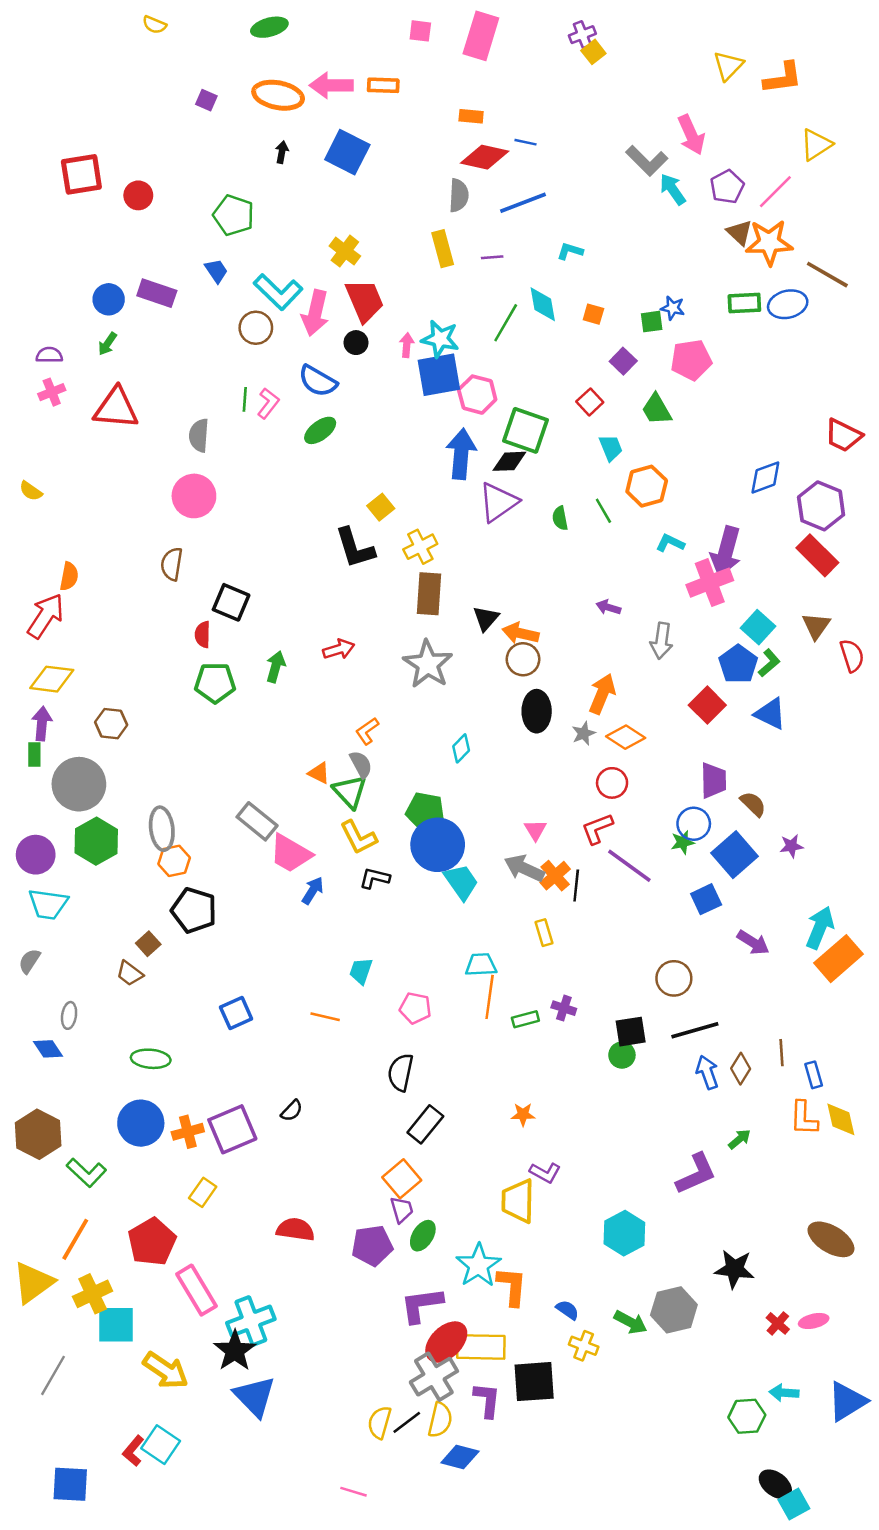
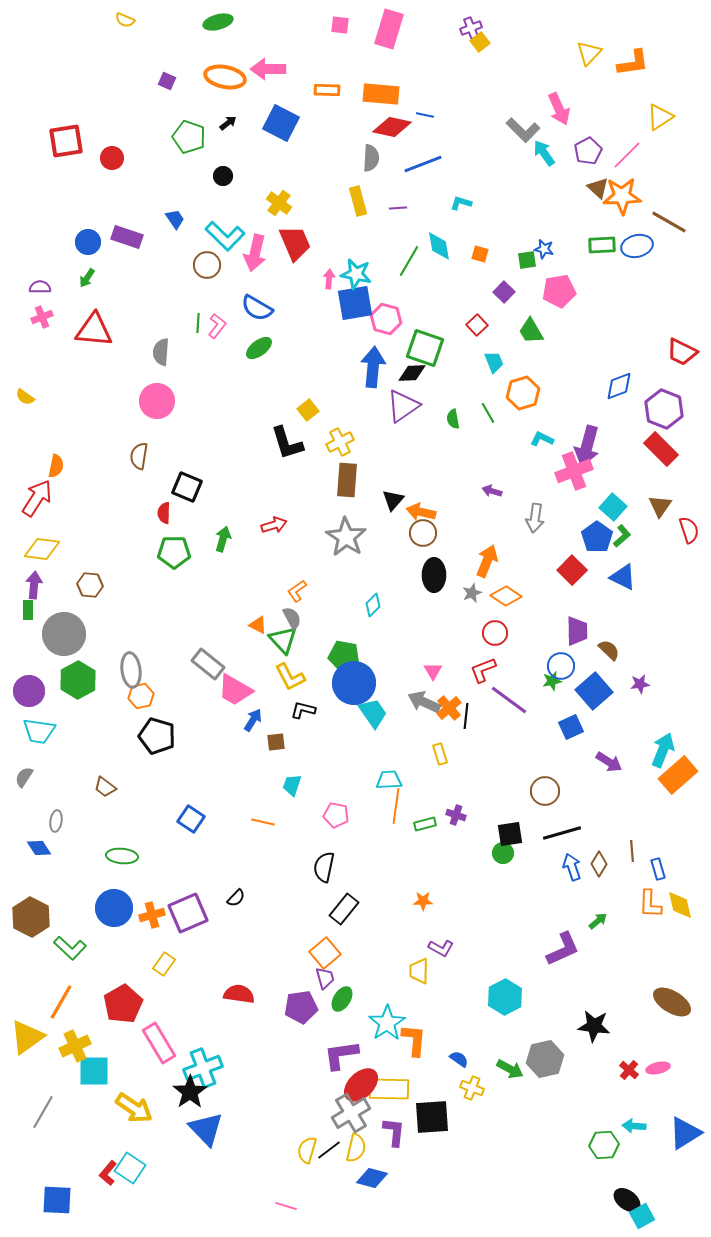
orange rectangle: (383, 85) -> (327, 90), moved
orange rectangle: (471, 116) -> (381, 94), size x1.8
black arrow: (282, 152) -> (228, 123), turned 42
green pentagon: (234, 215) -> (189, 137), moved
black circle: (356, 343) -> (223, 176), moved
brown square: (148, 944) -> (276, 742), moved, turned 36
blue square: (236, 1013) -> (191, 819), turned -32
yellow trapezoid: (518, 1201) -> (419, 971), size x0.7

